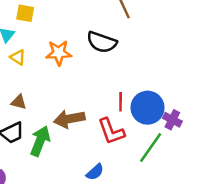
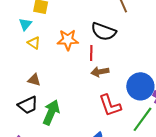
red line: (121, 102) -> (91, 53), moved
brown arrow: (69, 119) -> (100, 72), moved, size x0.7

